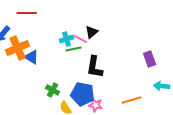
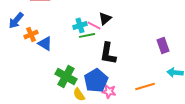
orange cross: (18, 48) -> (31, 34), size x0.6
green cross: (53, 90) -> (66, 76), size x1.5
blue pentagon: (83, 94) -> (96, 80), turned 30

